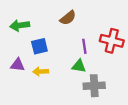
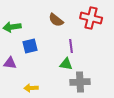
brown semicircle: (68, 18) -> (56, 20), turned 77
red cross: (112, 41) -> (91, 18), moved
yellow arrow: (41, 71) -> (31, 88), moved

